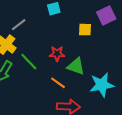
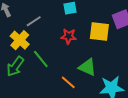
yellow square: (85, 30) -> (99, 32), size x1.5
red star: (57, 54) -> (69, 36), moved

